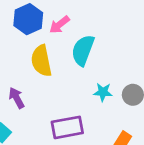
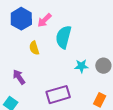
yellow semicircle: (41, 61) -> (34, 48), size x0.6

